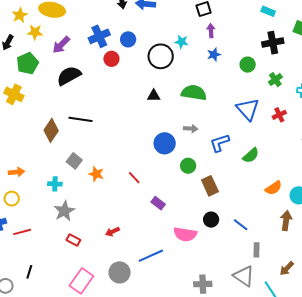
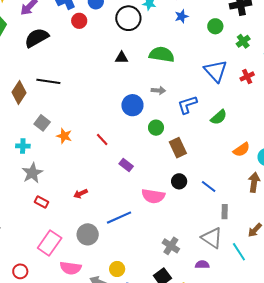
gray cross: (203, 284) -> (171, 246), turned 36

